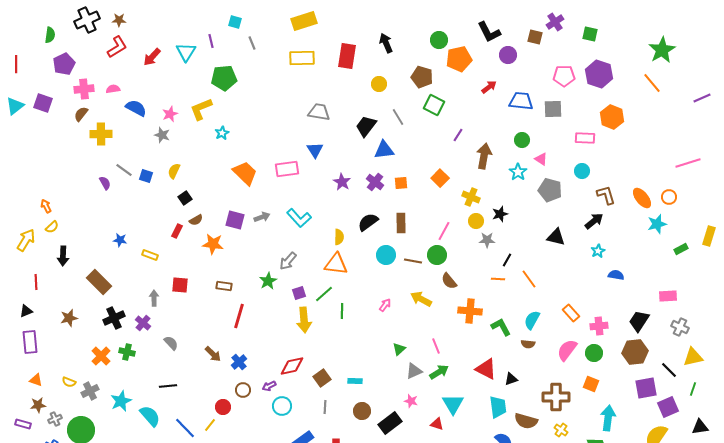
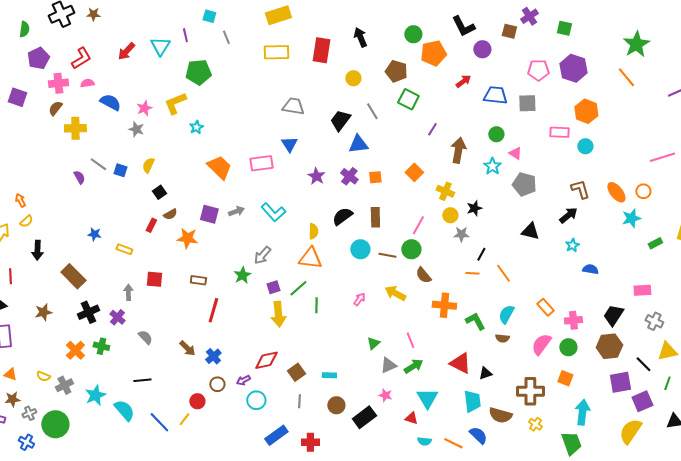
red L-shape: (117, 47) -> (81, 58), moved
cyan circle: (582, 171) -> (585, 146), moved

